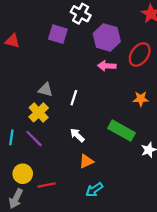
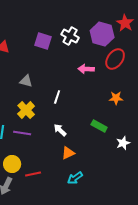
white cross: (81, 14) -> (70, 36), moved
purple hexagon: (107, 37) -> (102, 34), moved
gray triangle: (45, 90) -> (26, 81), moved
green rectangle: (121, 131) -> (99, 126), size x0.7
purple line: (34, 139) -> (22, 133), turned -36

